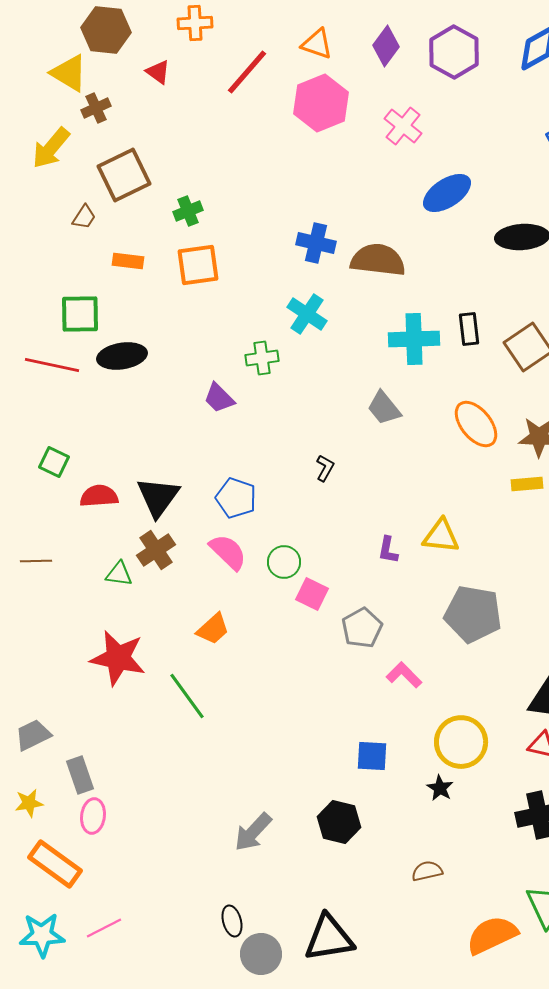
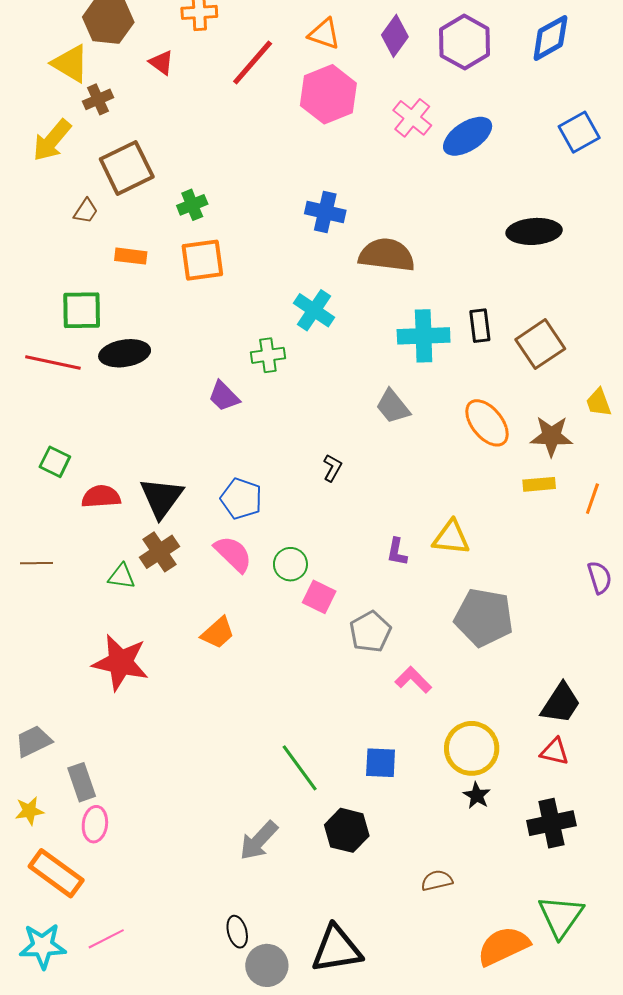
blue ellipse: (447, 193) -> (468, 136), moved
blue cross: (316, 243) -> (325, 212), moved
green line: (187, 696) -> (300, 768), moved
black star: (440, 788) -> (477, 796), moved

